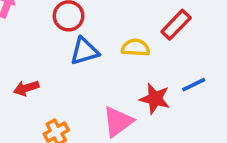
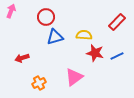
red rectangle: (176, 25) -> (117, 22), moved
red star: (155, 99) -> (95, 53), moved

